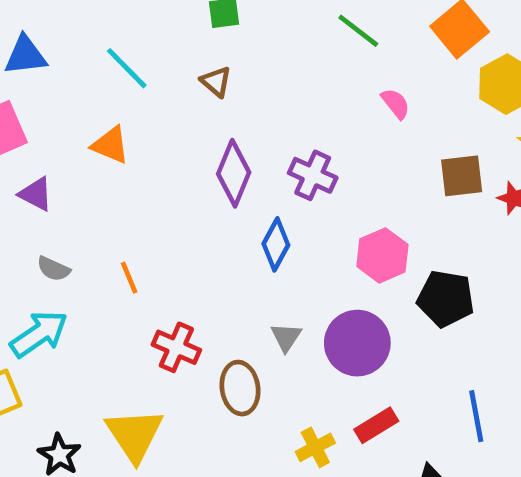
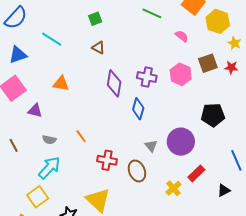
cyan line: (127, 68) -> (52, 39), moved
pink semicircle: (395, 104) -> (182, 36), moved
pink hexagon: (382, 255) -> (181, 74), moved

